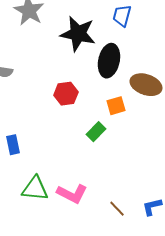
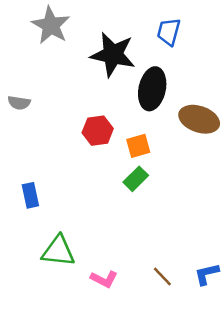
orange square: (116, 106) -> (138, 146), moved
pink L-shape: (72, 194) -> (104, 279), moved, size x0.7

